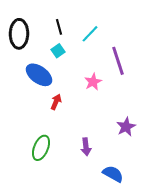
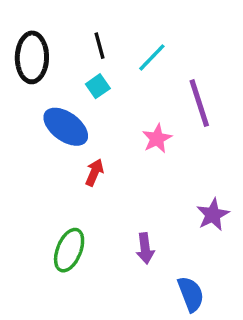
blue semicircle: (113, 174) -> (191, 294), turned 40

